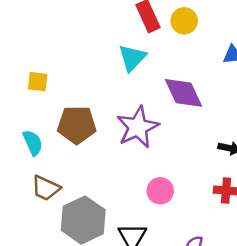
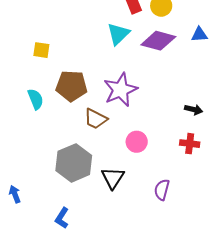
purple diamond: (183, 93) -> (158, 41), moved, turned -52
brown trapezoid: (46, 188) -> (96, 119), moved

